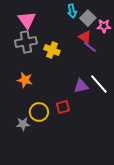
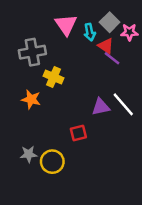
cyan arrow: (72, 11) -> (90, 32), moved
pink triangle: (27, 20) -> (66, 25), moved
yellow cross: (52, 50) -> (54, 77), moved
yellow circle: (39, 112) -> (52, 162), moved

